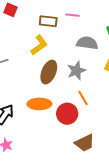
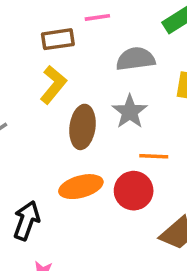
orange line: (83, 98) -> (154, 156), turned -42

